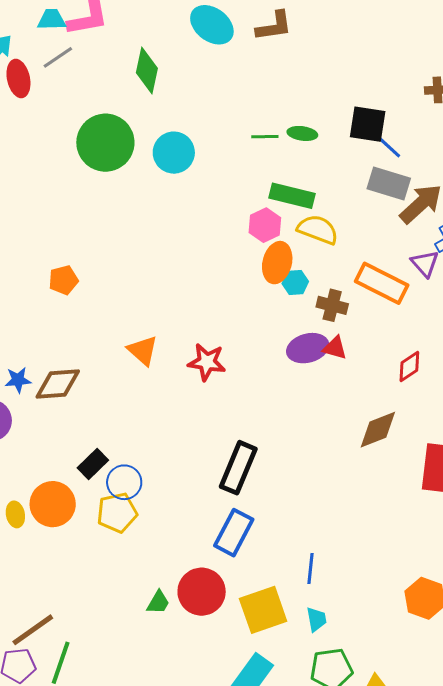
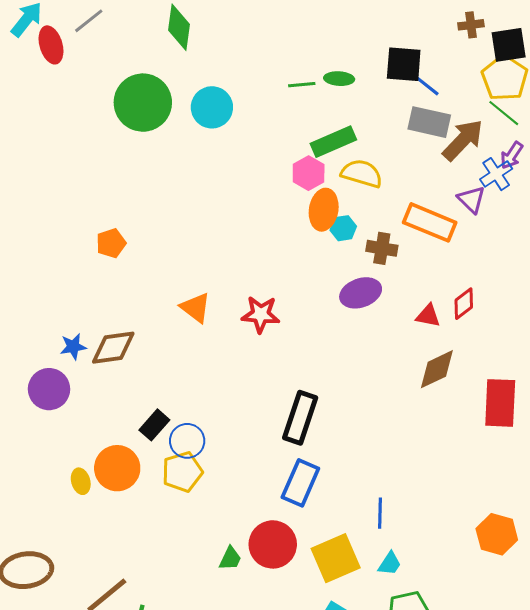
green rectangle: (292, 196) -> (333, 142), turned -33
red triangle: (335, 348) -> (428, 316), moved
cyan trapezoid: (316, 619) -> (390, 564), turned 48

